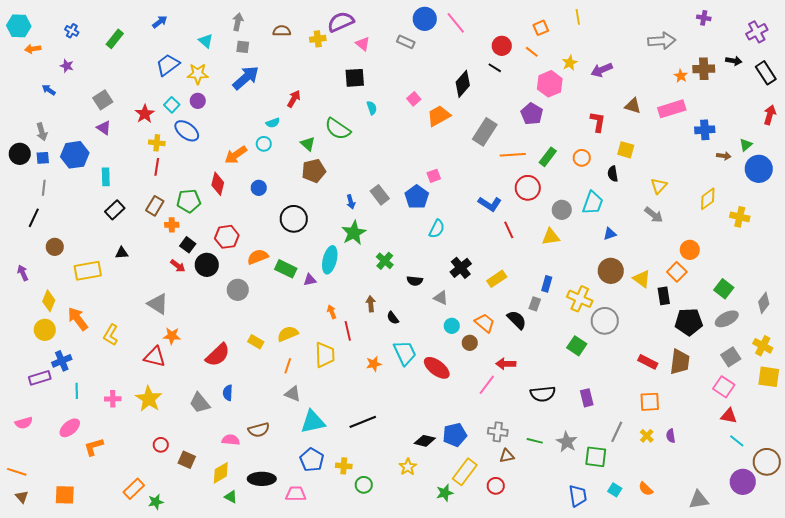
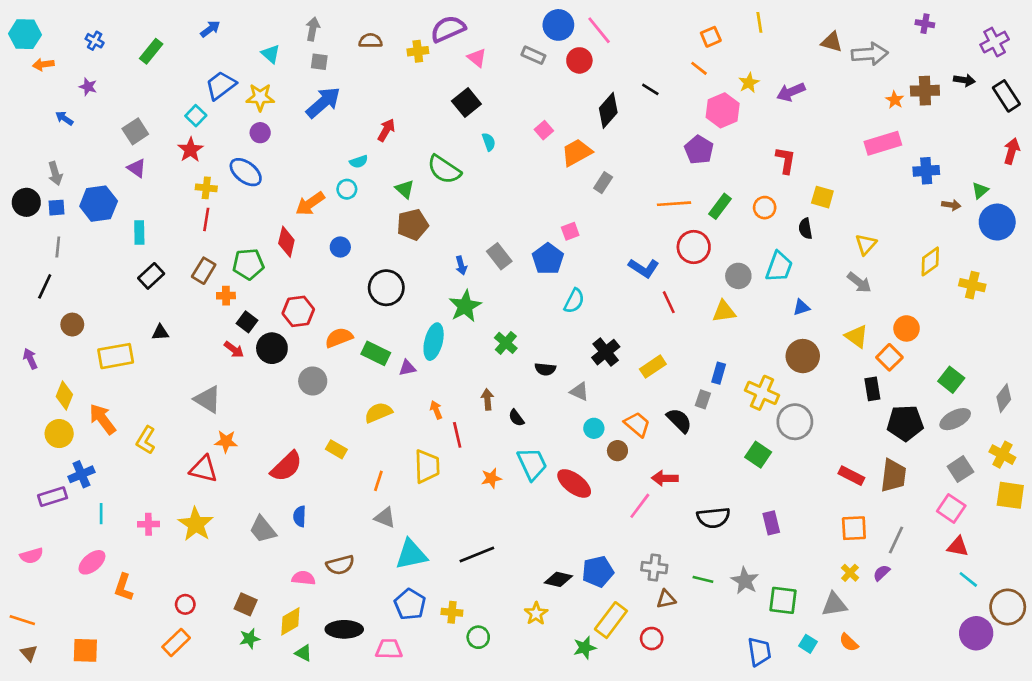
red circle: (502, 46) -> (579, 60), moved
black square: (355, 78) -> (466, 102), turned -35
cyan square: (172, 105) -> (196, 116), moved
brown triangle: (633, 106) -> (832, 42), moved
gray rectangle: (485, 132) -> (603, 183), moved, size x0.6
yellow triangle: (642, 279) -> (857, 336), moved
yellow semicircle: (288, 334) -> (378, 413), moved
gray line: (617, 432) -> (896, 540), moved
purple semicircle: (671, 436) -> (882, 573), turned 56
red circle: (161, 445) -> (185, 604), moved
orange L-shape: (94, 447) -> (124, 587), turned -55
gray triangle: (699, 500) -> (834, 604), moved
green star: (156, 502) -> (250, 639), moved

